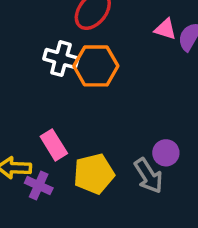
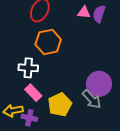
white cross: (61, 59) -> (28, 68), moved
purple circle: (166, 153) -> (99, 84), size x1.6

